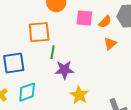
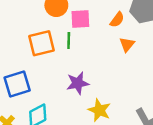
pink square: (84, 18) -> (80, 19), moved
green line: (53, 52) -> (69, 41), moved

